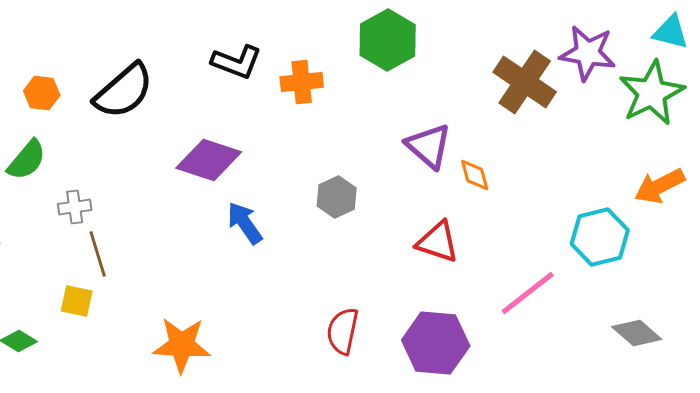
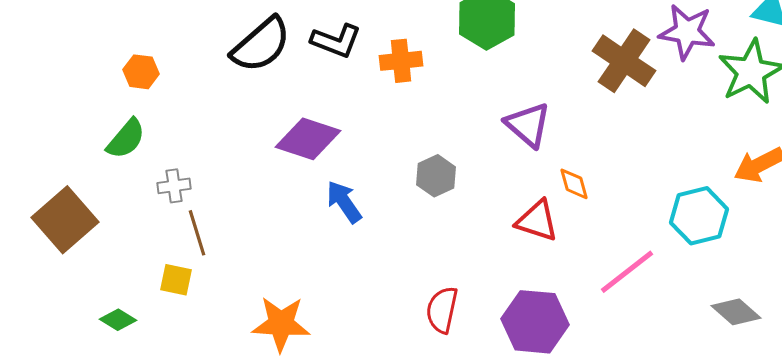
black semicircle: (124, 91) -> (261, 45), moved
orange diamond: (475, 175) -> (574, 184), moved

